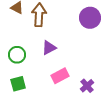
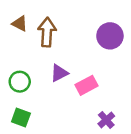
pink rectangle: (60, 76) -> (86, 85), moved
green square: (18, 84) -> (21, 117), turned 35

